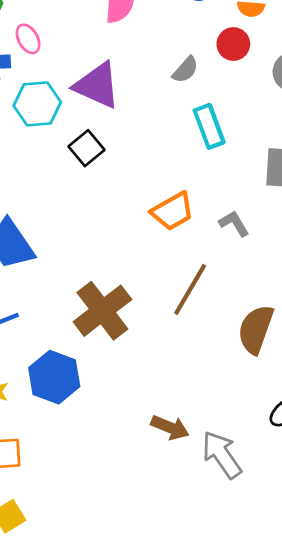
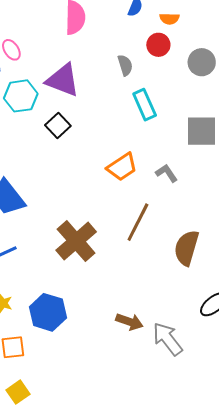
gray semicircle: (185, 70) -> (125, 65), turned -55
blue hexagon: (54, 377) -> (48, 312), moved

